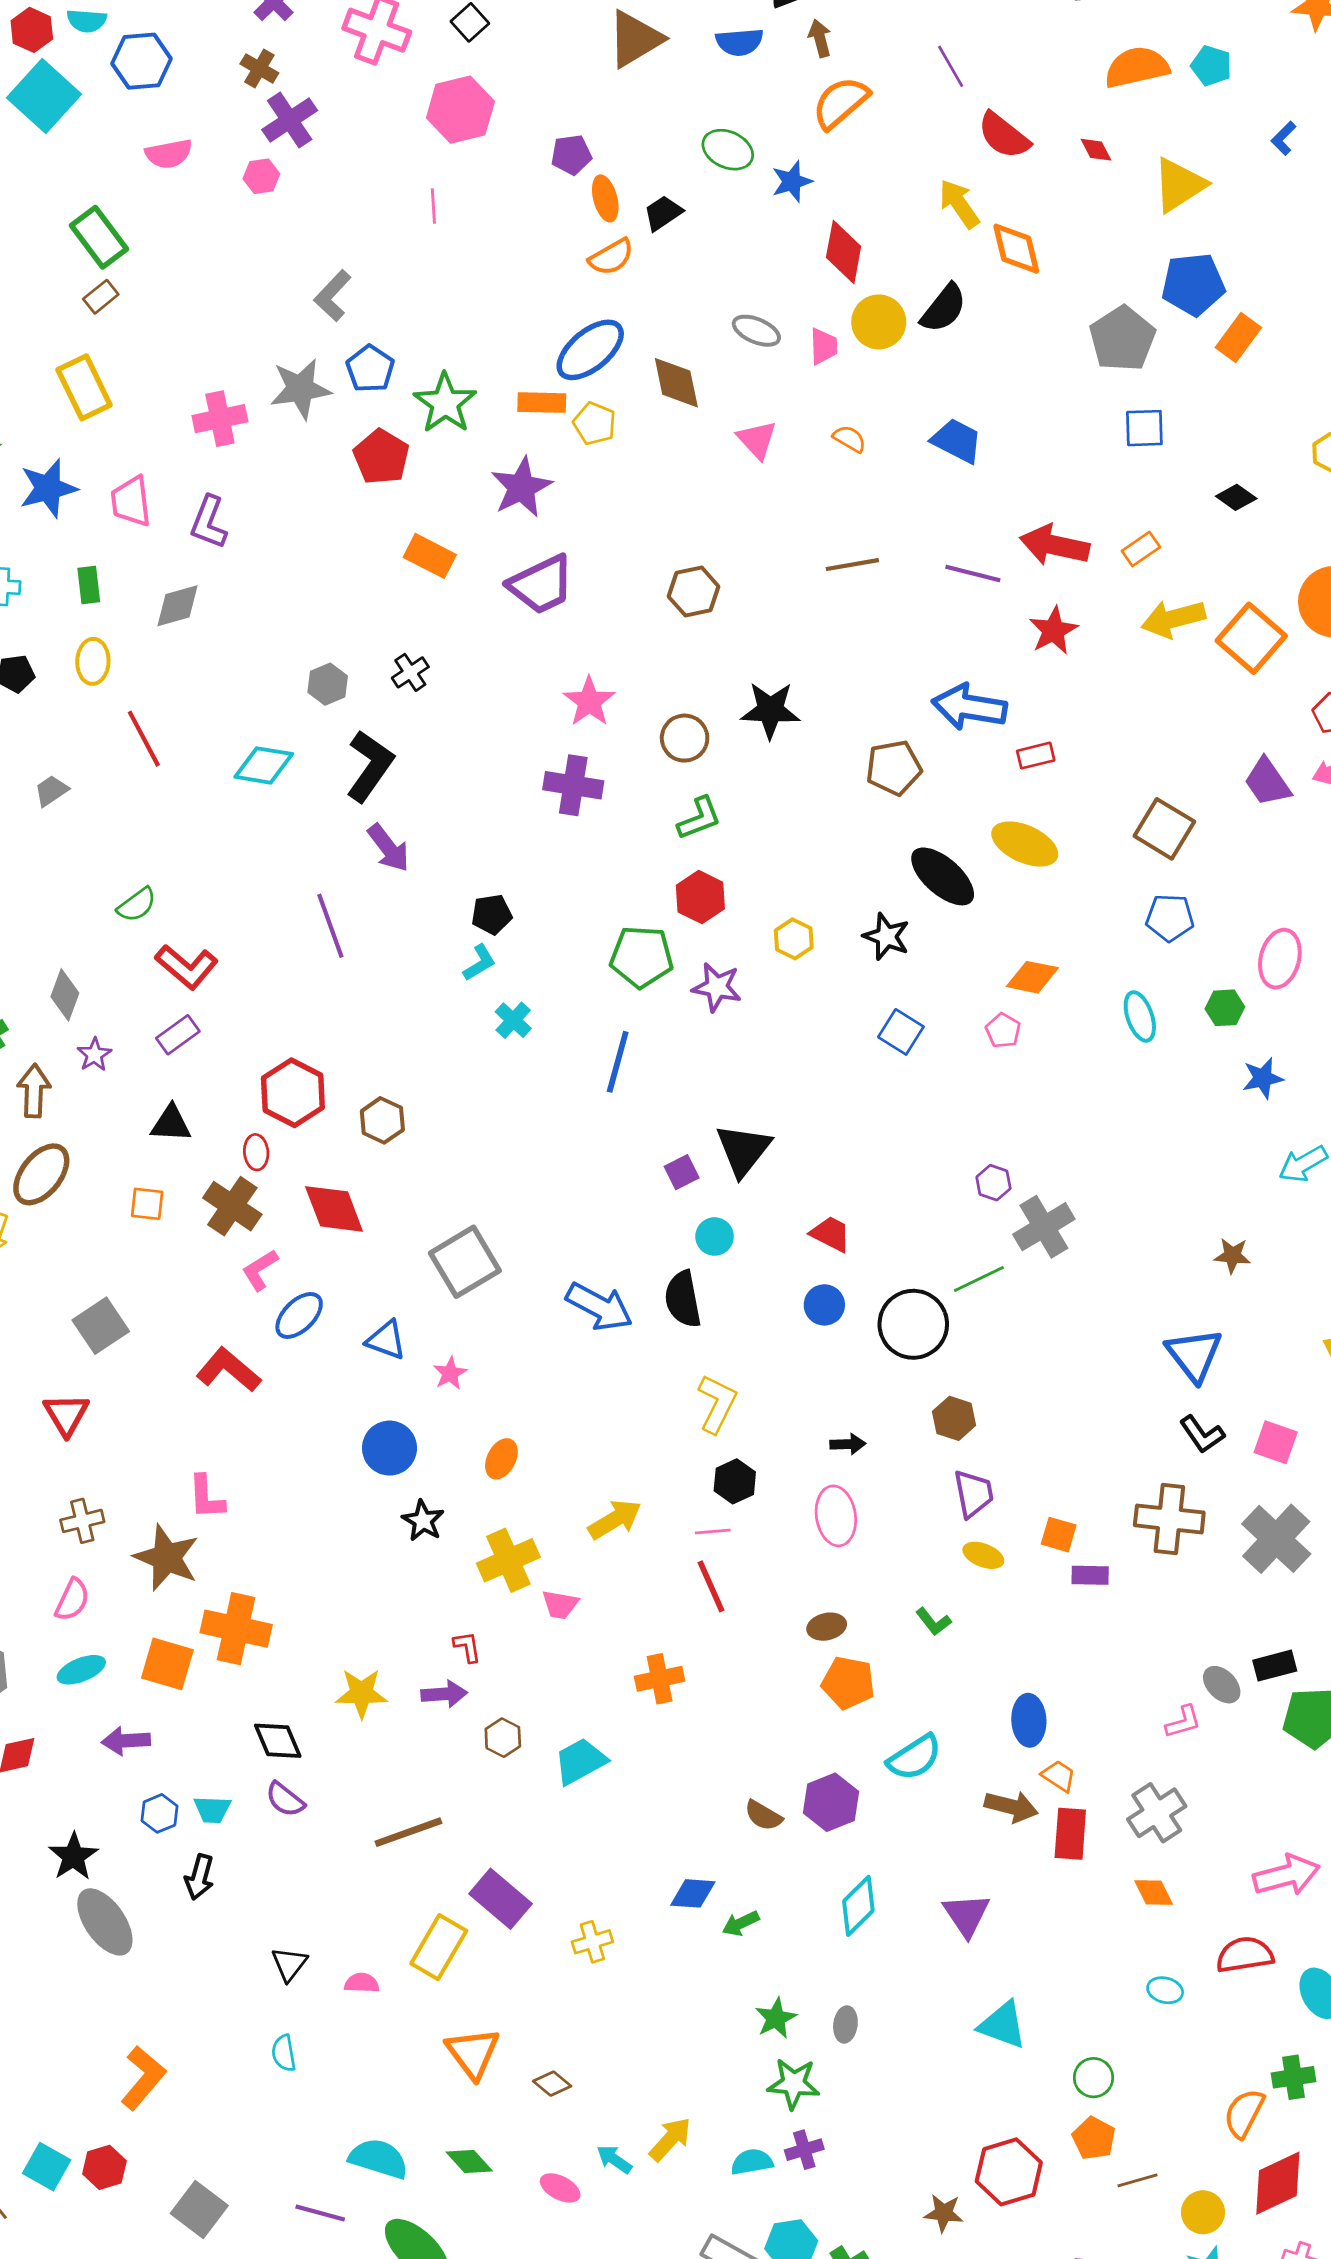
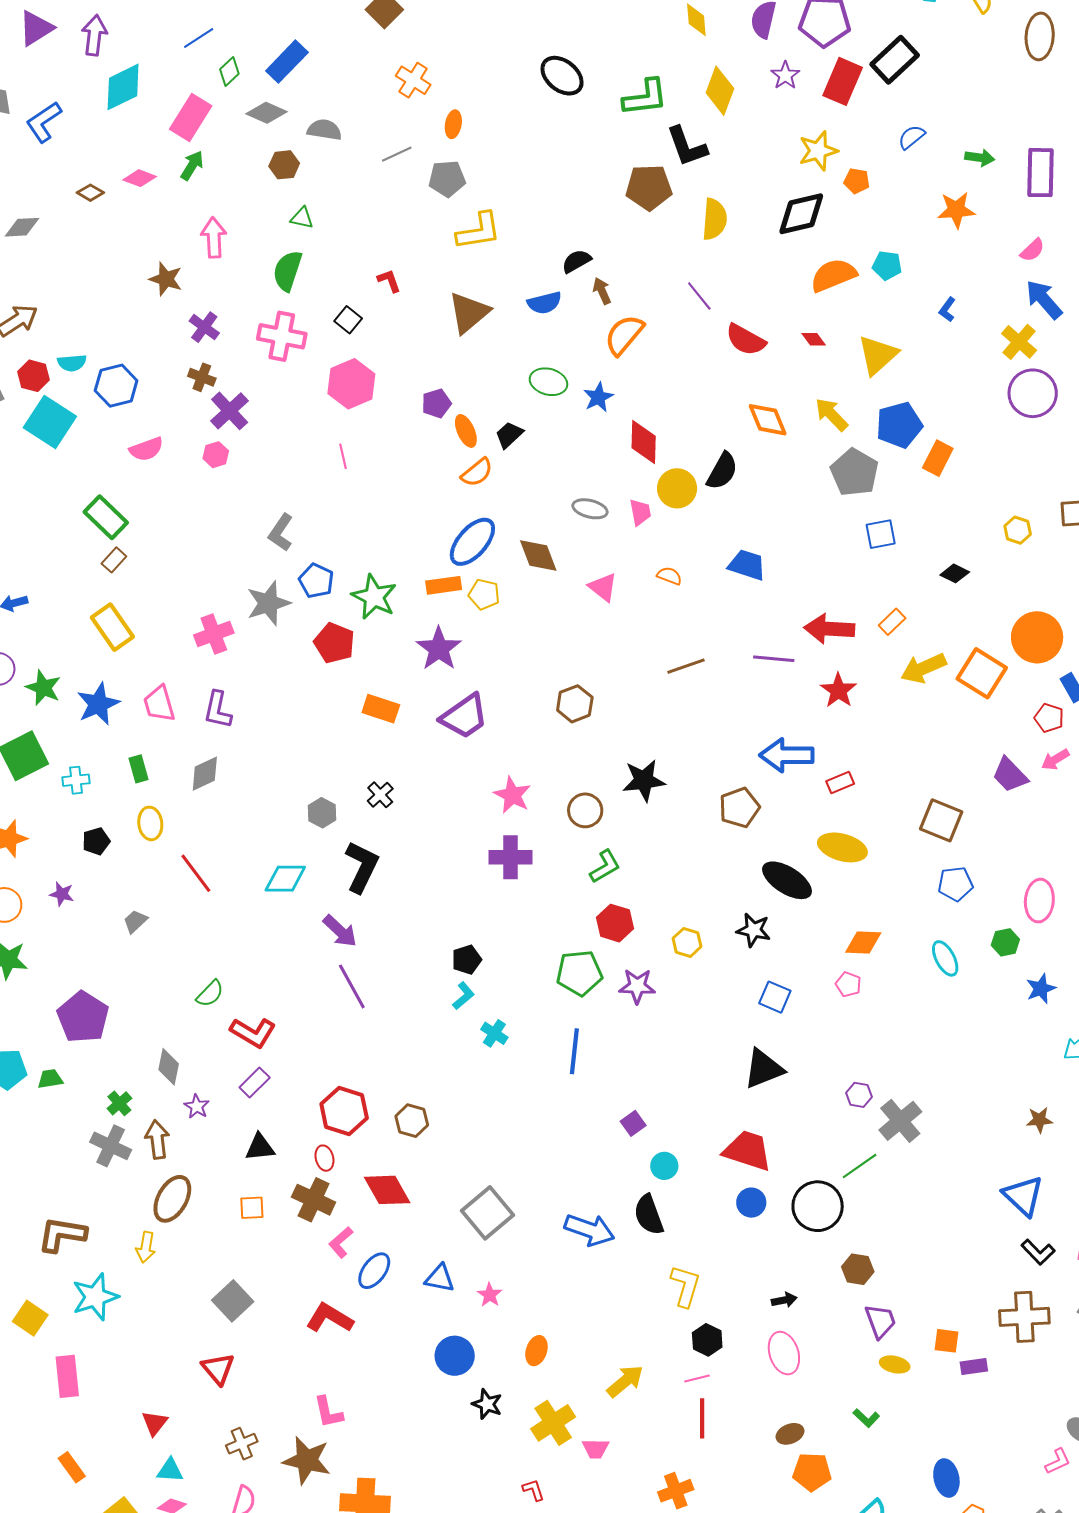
yellow arrow: (959, 204) -> (831, 414), moved
purple arrow: (388, 848) -> (340, 931), moved
black triangle: (743, 1150) -> (764, 1069), moved, turned 39
red trapezoid: (831, 1234) -> (748, 1151), size x1.6
red line: (711, 1586) -> (702, 1418), turned 33

